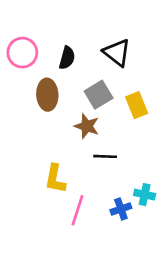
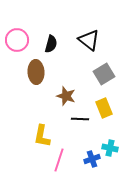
gray square: (99, 95) -> (104, 74), moved
yellow rectangle: (137, 105) -> (104, 108), moved

